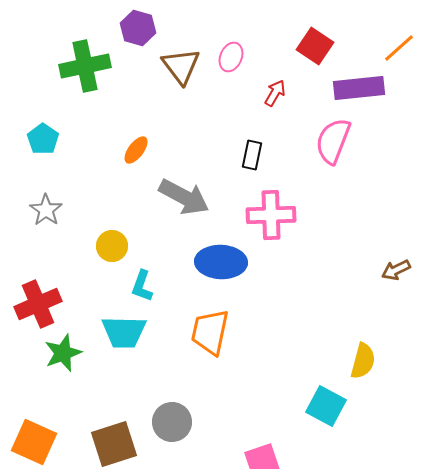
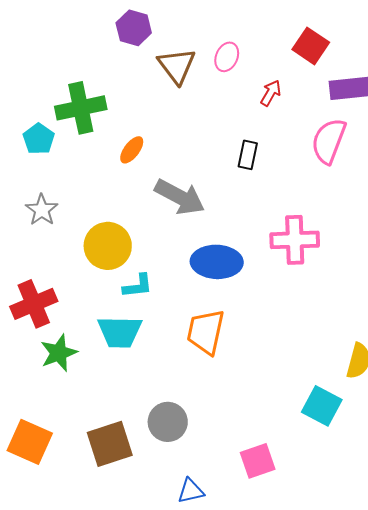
green cross: (85, 66) -> (81, 108), moved
pink cross: (271, 215) -> (295, 240), moved
yellow circle: (112, 246) -> (108, 246), size x1.5
cyan L-shape: (142, 286) -> (138, 286), turned -116

